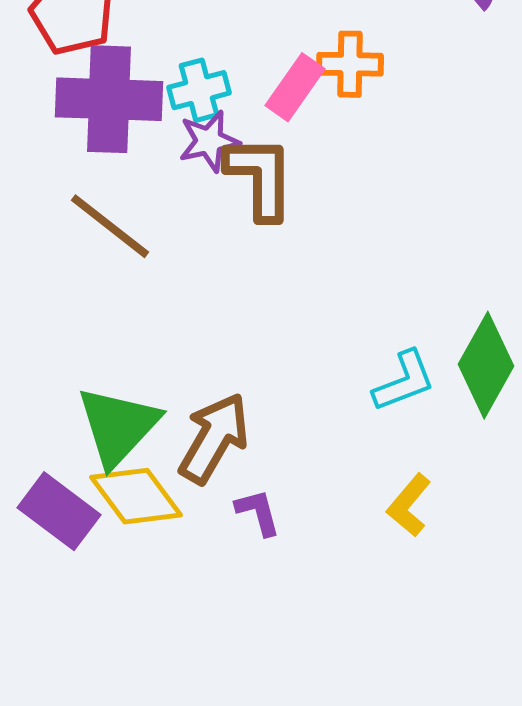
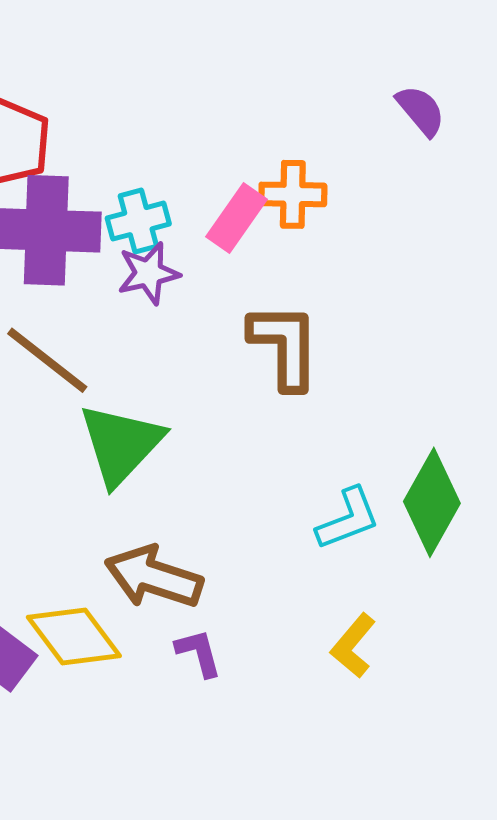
brown L-shape: (260, 177) -> (285, 346), moved
green triangle: (118, 426) -> (121, 444), moved
brown arrow: (214, 438) -> (154, 577), turned -102

